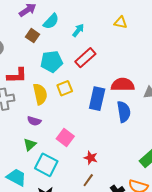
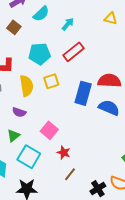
brown square: (32, 36) -> (14, 27), moved
blue semicircle: (124, 112) -> (109, 108), turned -60
red star: (91, 158) -> (64, 153), moved

